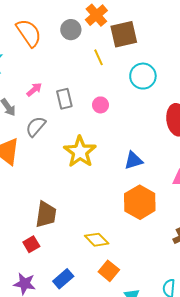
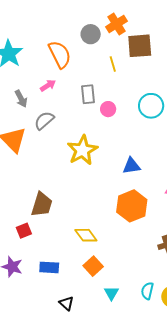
orange semicircle: (29, 33) -> (60, 54), moved
cyan circle: (143, 76) -> (151, 106), moved
gray rectangle: (64, 99) -> (88, 94), moved
blue rectangle: (63, 279) -> (49, 267), turned 36

